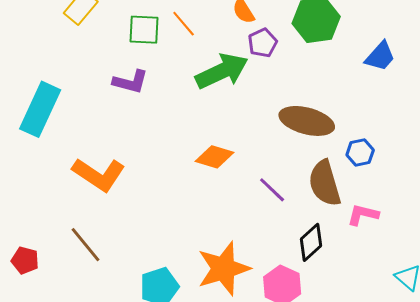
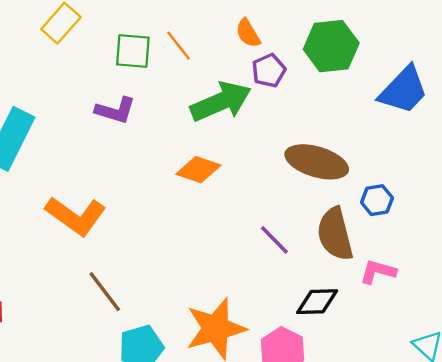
blue trapezoid: (380, 56) -> (404, 90), size x1.4
orange diamond: (214, 157) -> (198, 170), moved
black diamond: (311, 242) -> (317, 302), turned 39
brown line: (85, 245) -> (105, 292), moved

